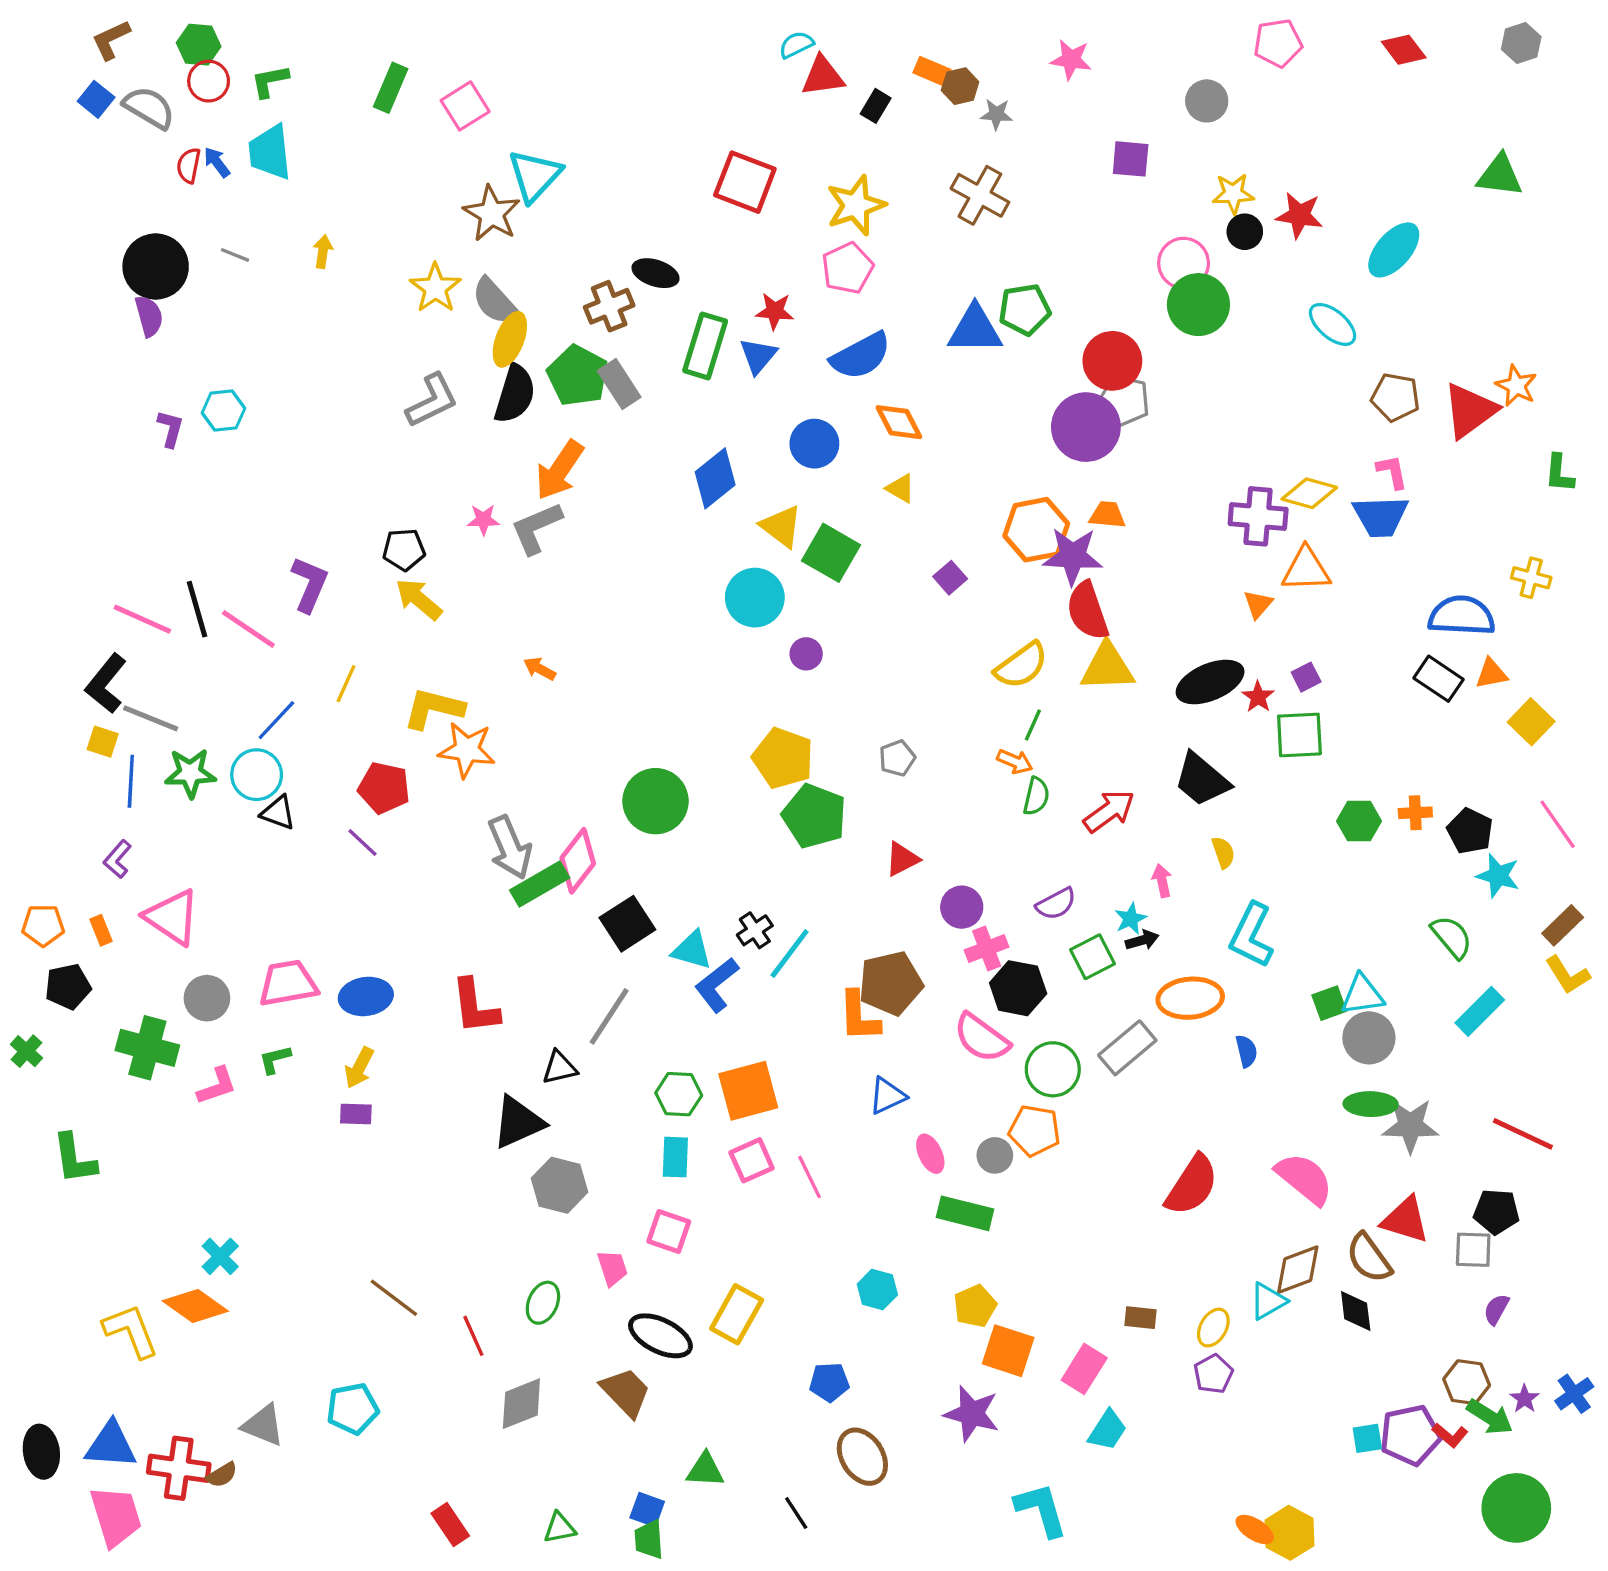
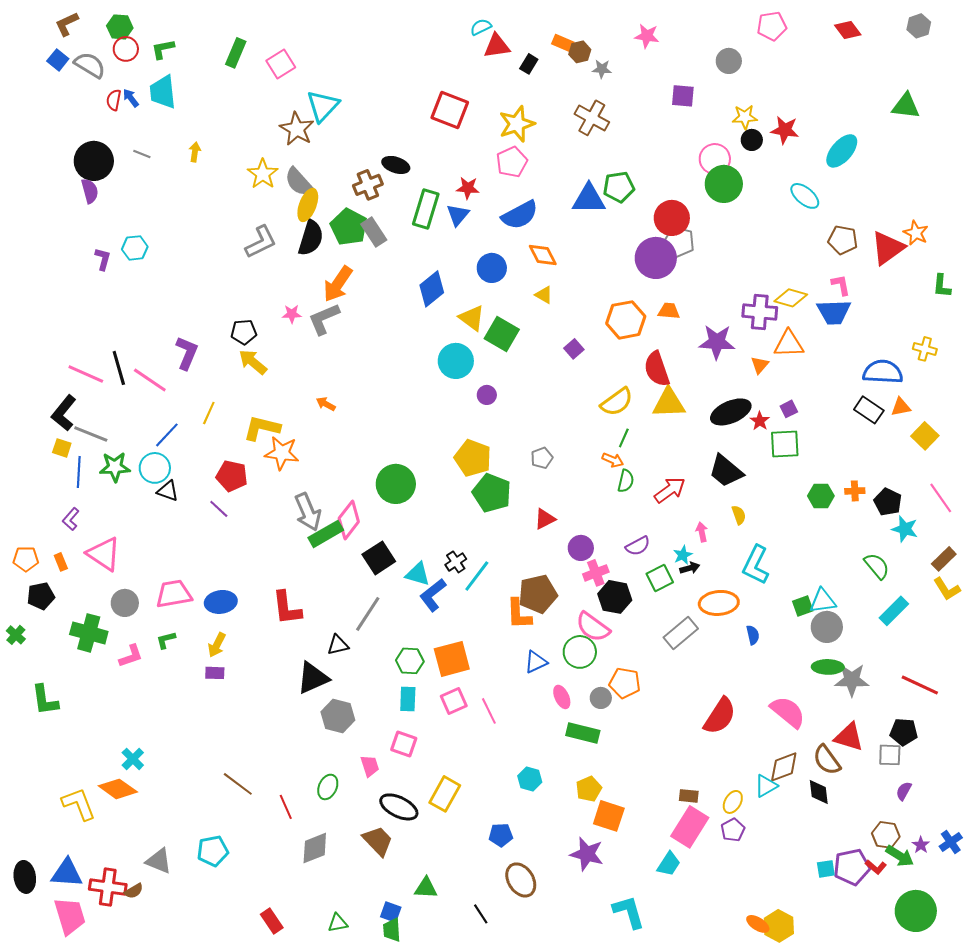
purple star: (1073, 556) -> (717, 342), moved
green circle: (1053, 1069) -> (580, 652), moved
pink rectangle: (1084, 1369) -> (690, 827), moved, size x1.4

